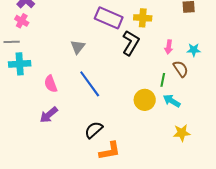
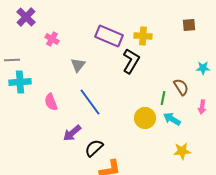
pink cross: (22, 21) -> (52, 39), moved
pink arrow: (169, 47) -> (202, 107), moved
cyan star: (194, 50) -> (203, 68), moved
purple arrow: (49, 115) -> (72, 133), moved

